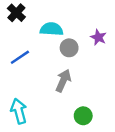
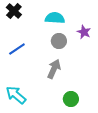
cyan semicircle: (52, 29) -> (55, 18), moved
cyan arrow: (19, 111) -> (16, 95), turned -35

